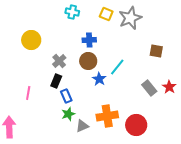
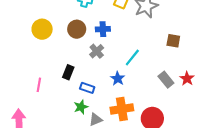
gray cross: (59, 61) -> (97, 51), moved
brown circle: (88, 61) -> (77, 29), moved
blue star: (99, 79) -> (118, 79), moved
blue rectangle: (66, 96) -> (87, 88), moved, turned -48

